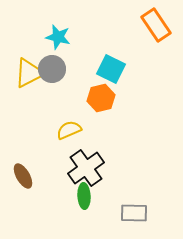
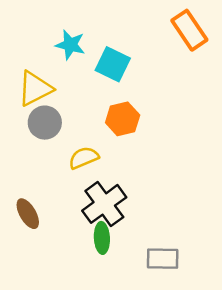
gray circle: (52, 69) -> (45, 123), moved
cyan square: (111, 69) -> (113, 64), moved

